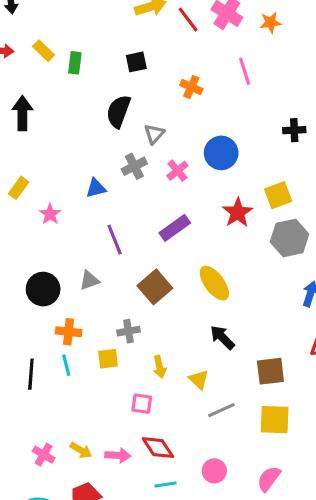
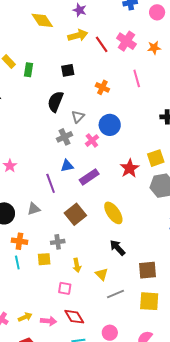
blue circle: (221, 153) -> (110, 125), moved
blue triangle: (96, 188) -> (67, 166), moved
yellow arrow: (81, 450) -> (25, 317), turned -56

